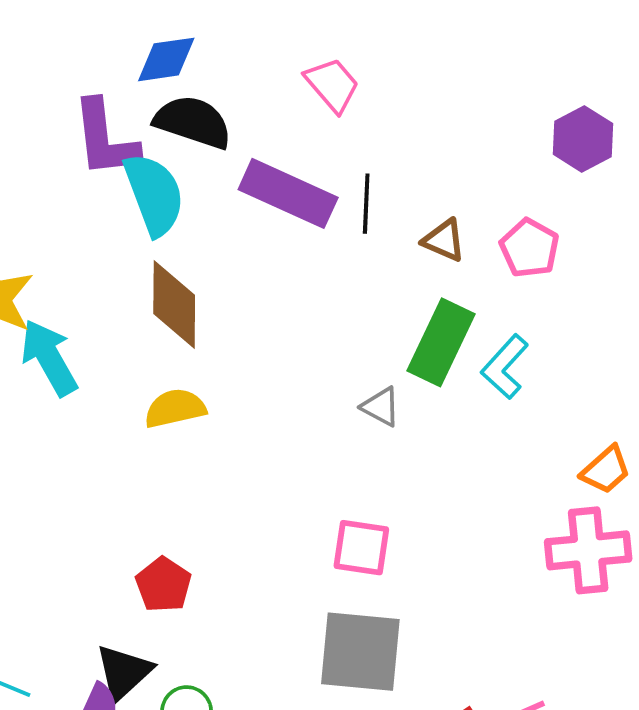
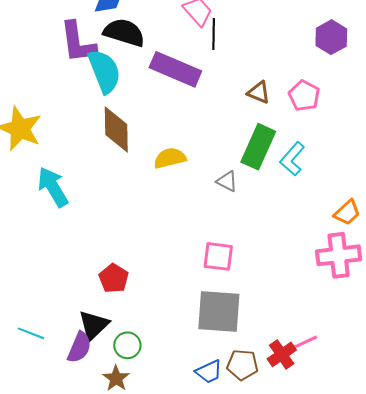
black line: (366, 204) -> (214, 34), moved
cyan arrow: (49, 358) -> (53, 187), moved
yellow semicircle: (175, 408) -> (170, 158), moved

